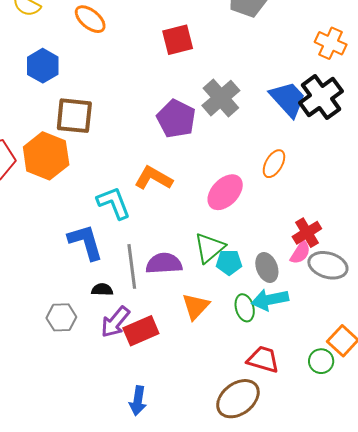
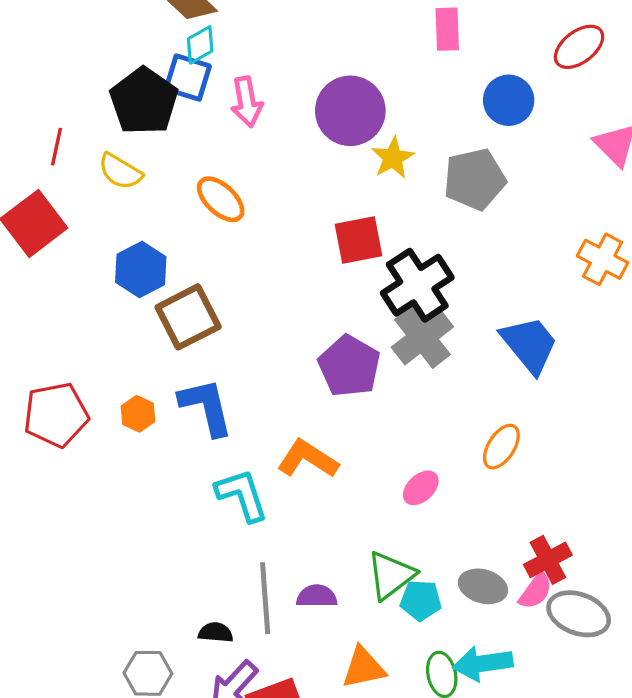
black cross: (321, 97) -> (417, 285), moved
brown square: (74, 116) -> (188, 317), moved, turned -36
orange hexagon: (46, 156) -> (138, 414), size x0.5
pink ellipse: (225, 192) -> (421, 488), size x0.6
blue L-shape: (86, 242) -> (206, 407), moved
purple semicircle: (164, 263) -> (317, 596), size x0.7
gray ellipse: (267, 267) -> (483, 586), moved, turned -56
orange triangle: (196, 306) -> (364, 668), turned 32

